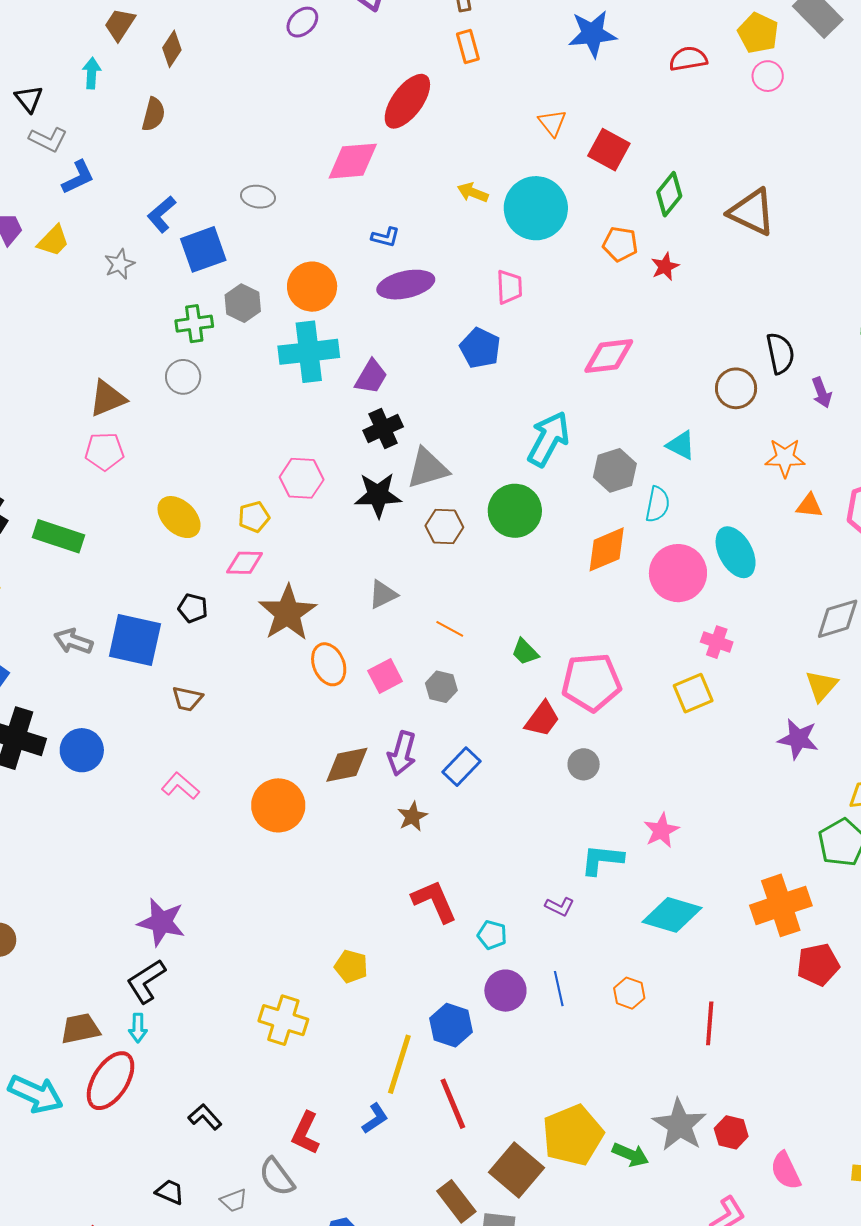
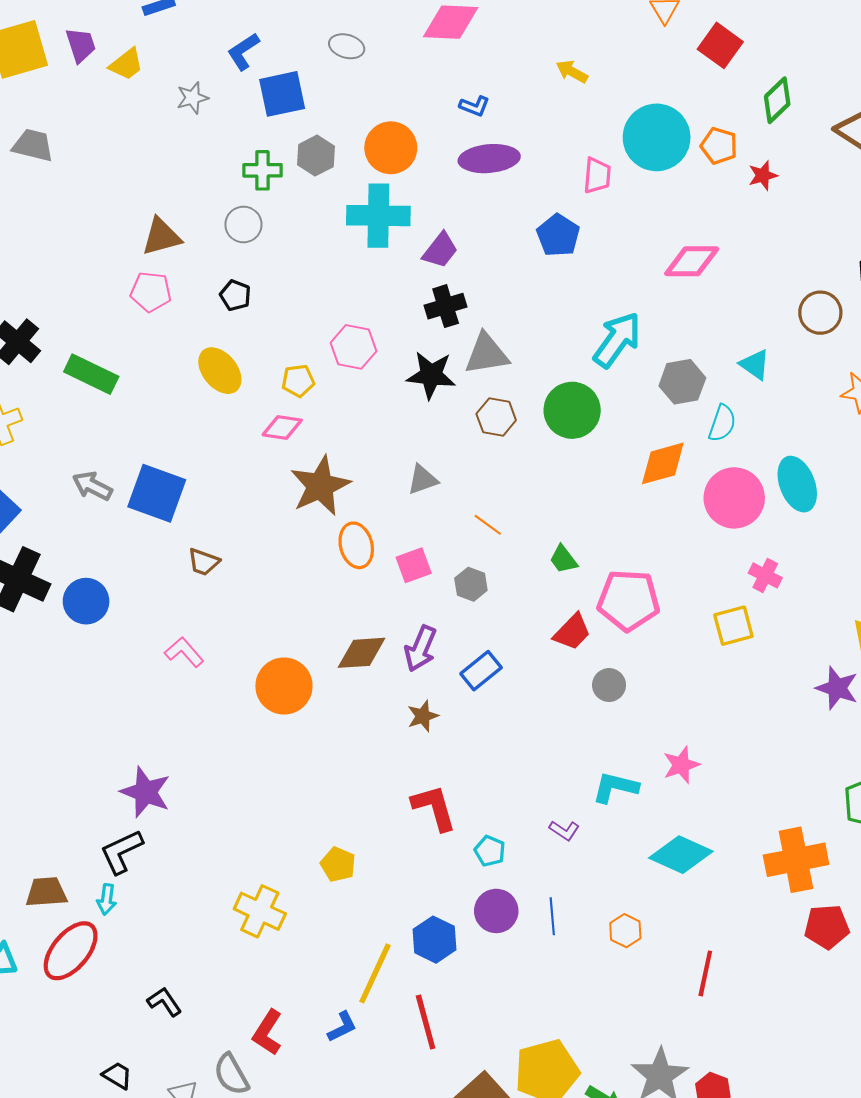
cyan circle: (536, 208) -> (657, 137), moved
black pentagon: (193, 608) -> (235, 295), moved

